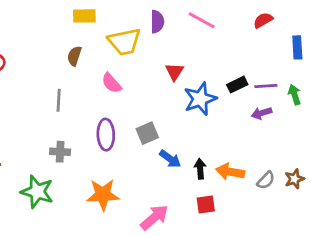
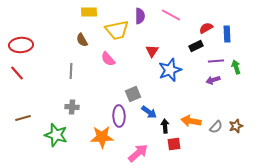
red semicircle: (263, 20) -> (206, 28), moved
blue rectangle: (297, 47) -> (227, 34), moved
brown semicircle: (74, 56) -> (82, 40), turned -48
black rectangle: (237, 85) -> (196, 46), moved
purple ellipse: (106, 135) -> (119, 116), moved
black arrow: (200, 169) -> (165, 126), moved

